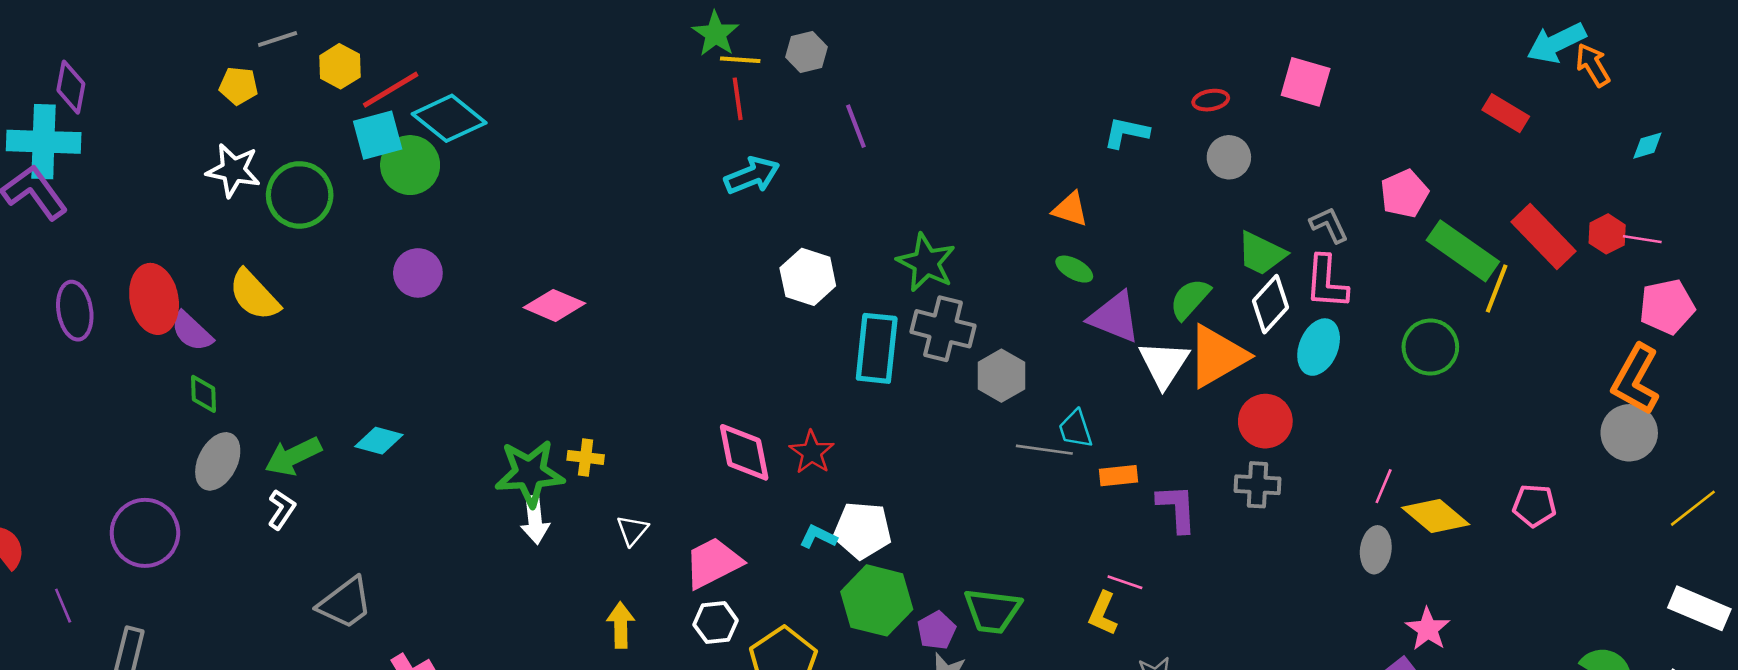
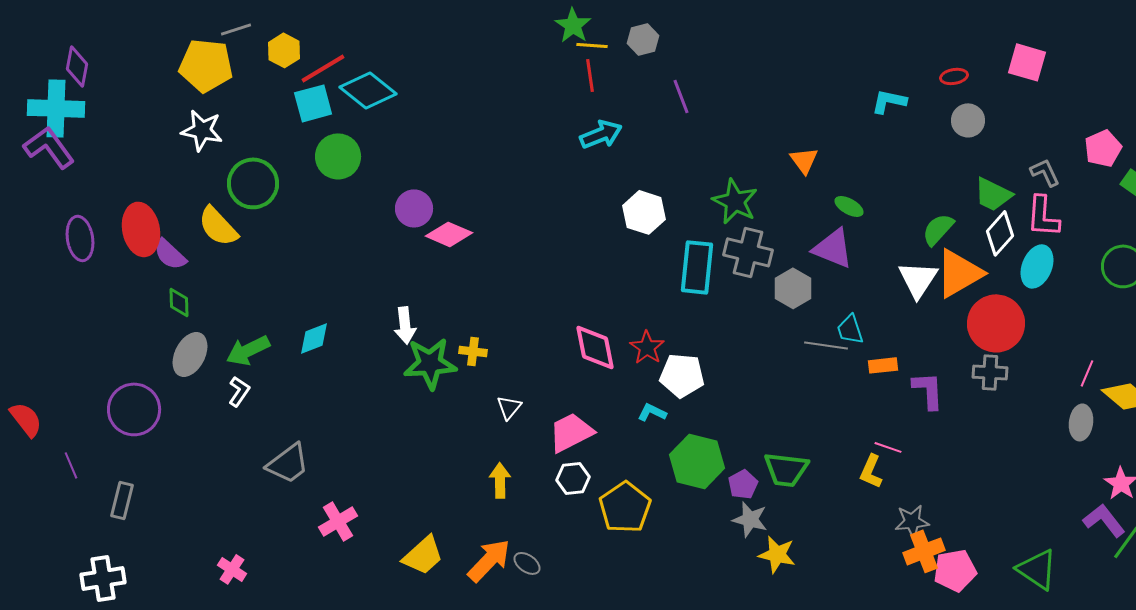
yellow pentagon: (239, 86) -> (206, 65), size x1.8
green circle: (410, 165) -> (338, 156), moved
green circle: (300, 195) -> (253, 183), moved
orange triangle: (1070, 209) -> (804, 160), moved, turned 36
purple circle: (418, 273) -> (414, 208), moved
purple triangle: (1115, 317) -> (833, 248), moved
red circle: (1265, 421) -> (996, 323), size x1.4
cyan diamond: (379, 441) -> (314, 338), turned -36
white arrow: (535, 520) -> (405, 325), moved
white pentagon: (862, 530) -> (682, 375), moved

